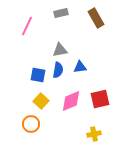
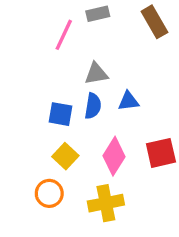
pink line: (27, 26) -> (64, 35), moved
pink diamond: (71, 101) -> (114, 156), turned -35
yellow cross: (94, 134) -> (106, 203), moved, size x1.5

